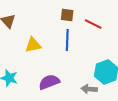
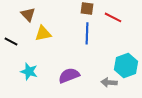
yellow triangle: (33, 45) -> (43, 33), moved

